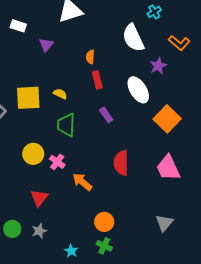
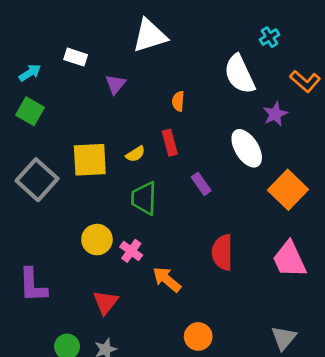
red rectangle: (97, 80) -> (170, 143), moved
yellow semicircle: (60, 94) -> (135, 154), turned 120

